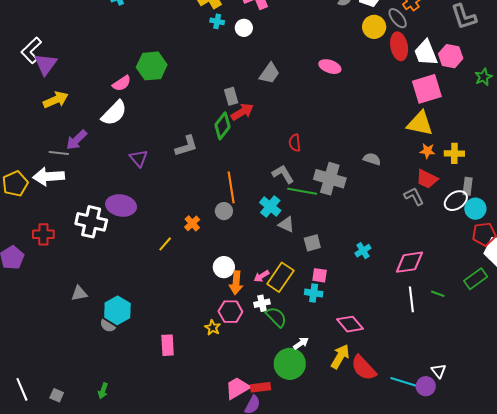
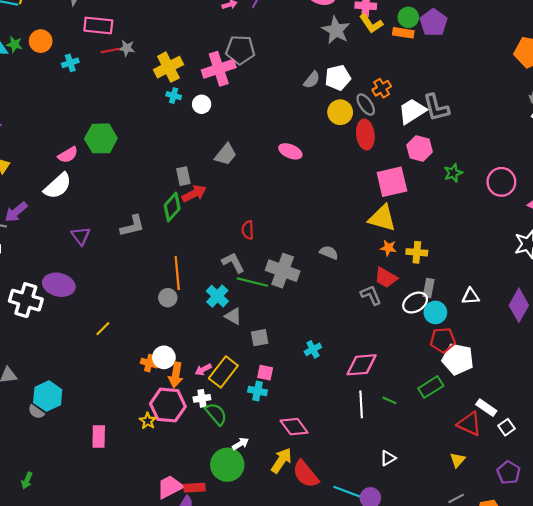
white trapezoid: (426, 53) -> (412, 111), moved, turned 76
orange cross: (192, 223) -> (149, 363), moved, turned -35
pink hexagon: (230, 312) -> (168, 405), size x1.4
white triangle: (439, 371) -> (388, 458), moved, turned 35

